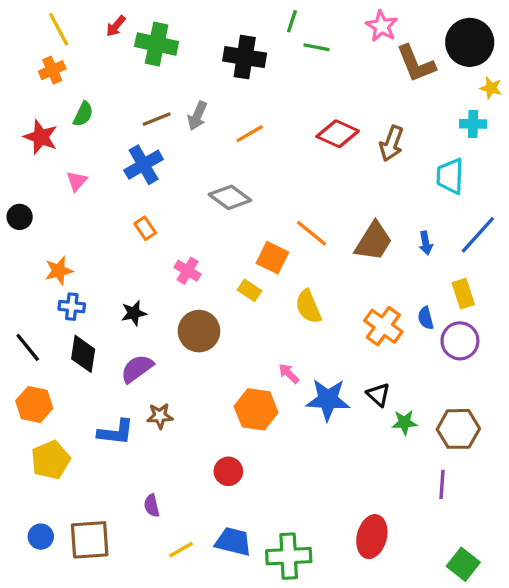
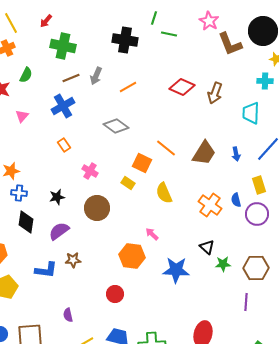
green cross: (157, 44) -> (63, 46), moved
blue star: (328, 400) -> (176, 270), moved

